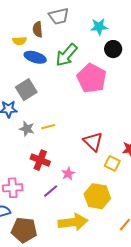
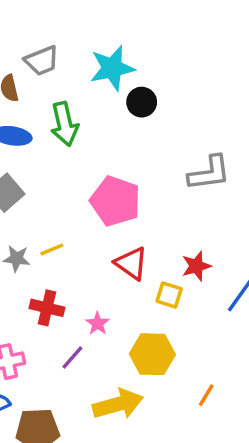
cyan star: (99, 27) -> (112, 68), size x1.5
green arrow: (66, 55) -> (64, 124), turned -45
pink pentagon: (92, 78) -> (115, 201), moved

